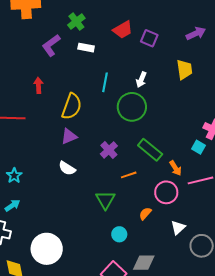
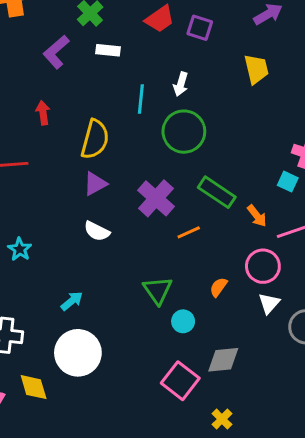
white arrow: (141, 80) -> (181, 84), moved
purple cross: (109, 150) -> (156, 198), size x1.4
pink circle: (166, 192) -> (263, 266), moved
green triangle: (105, 200) -> (158, 290), moved
cyan arrow: (12, 205) -> (72, 301), moved

